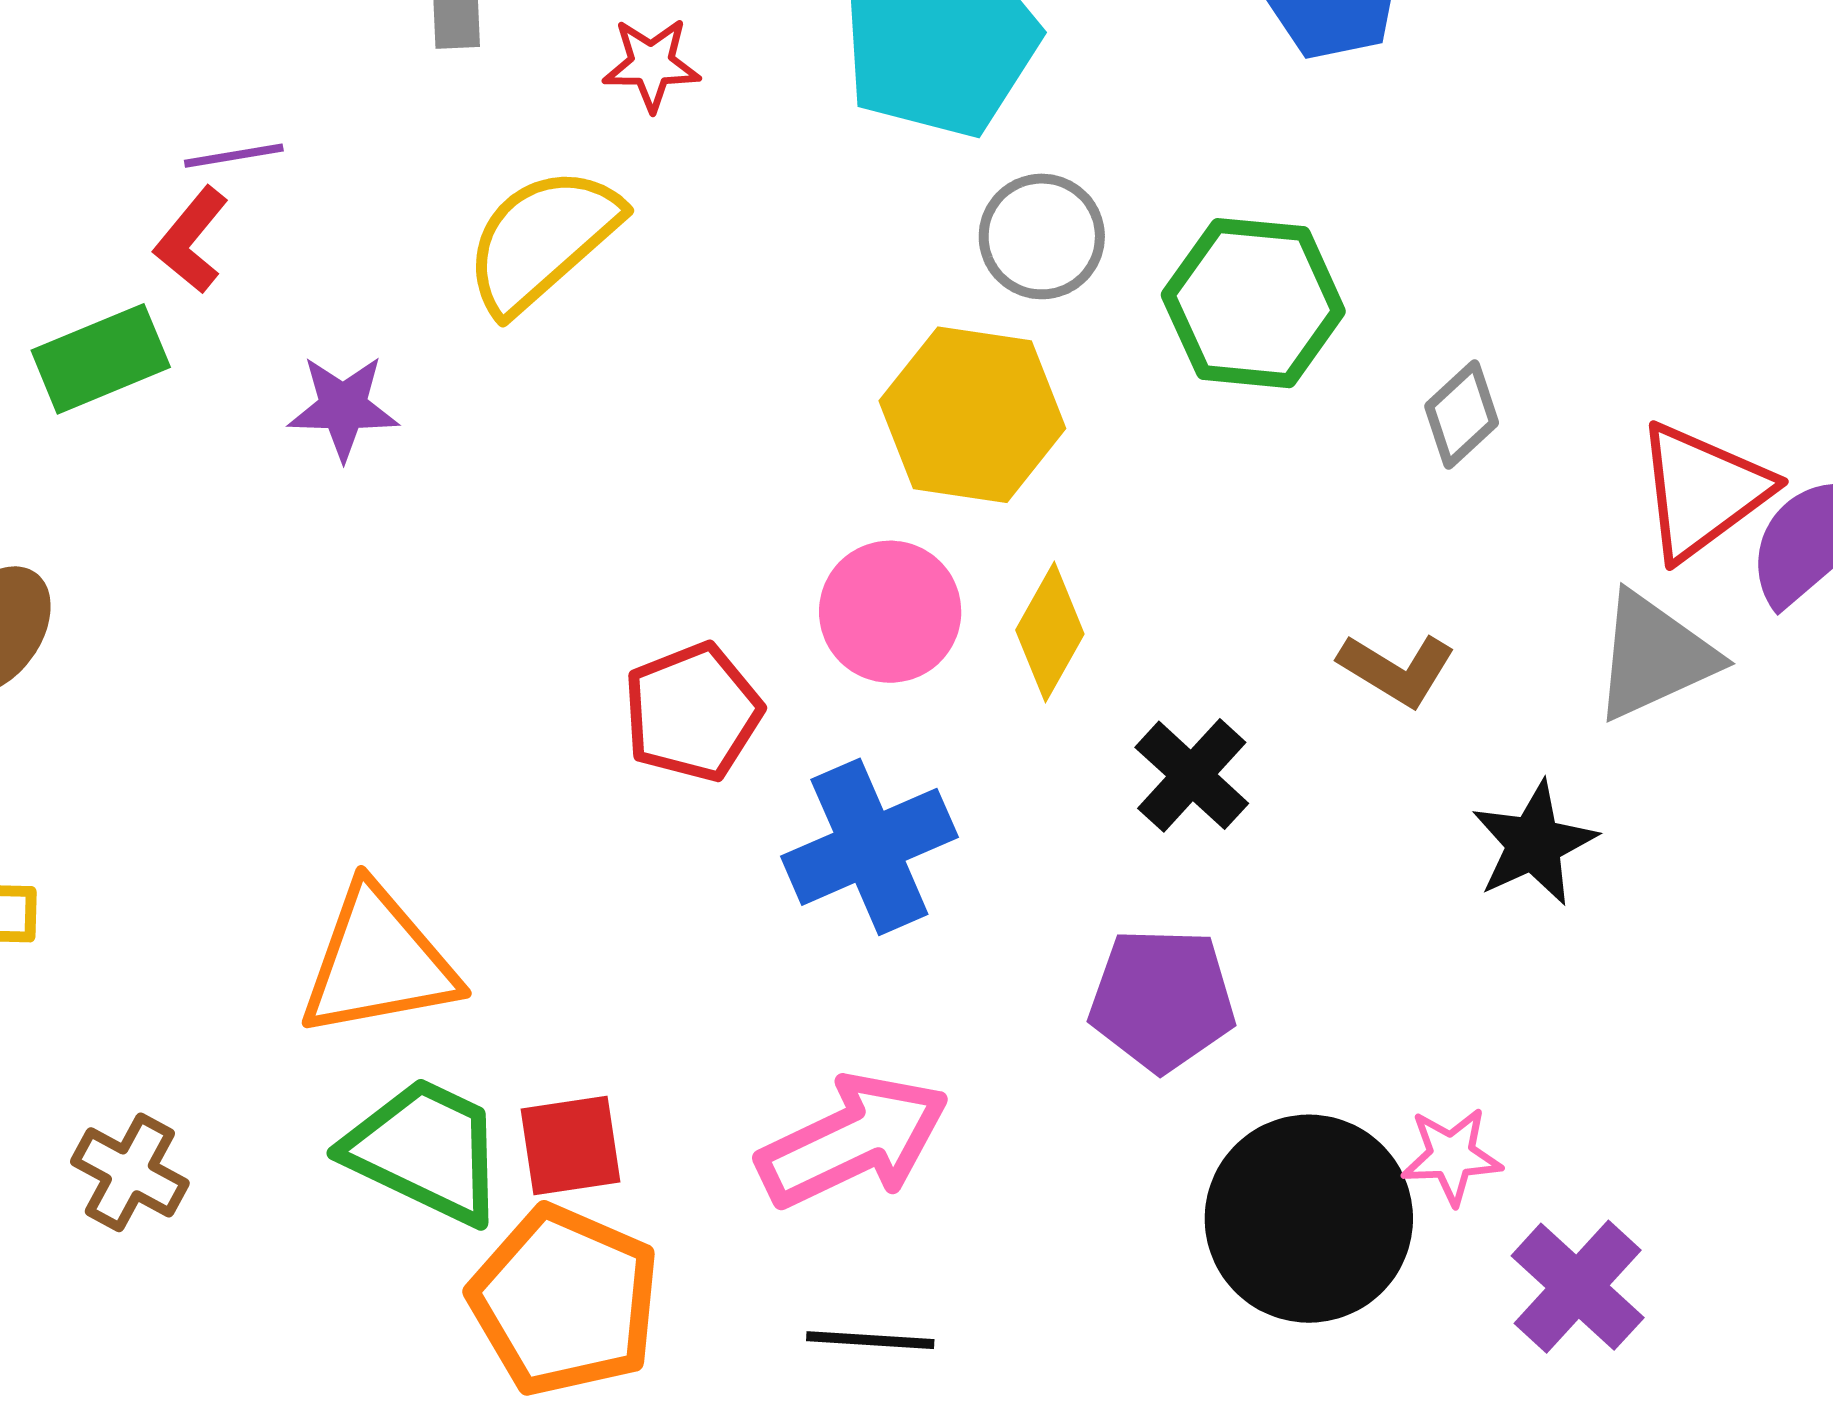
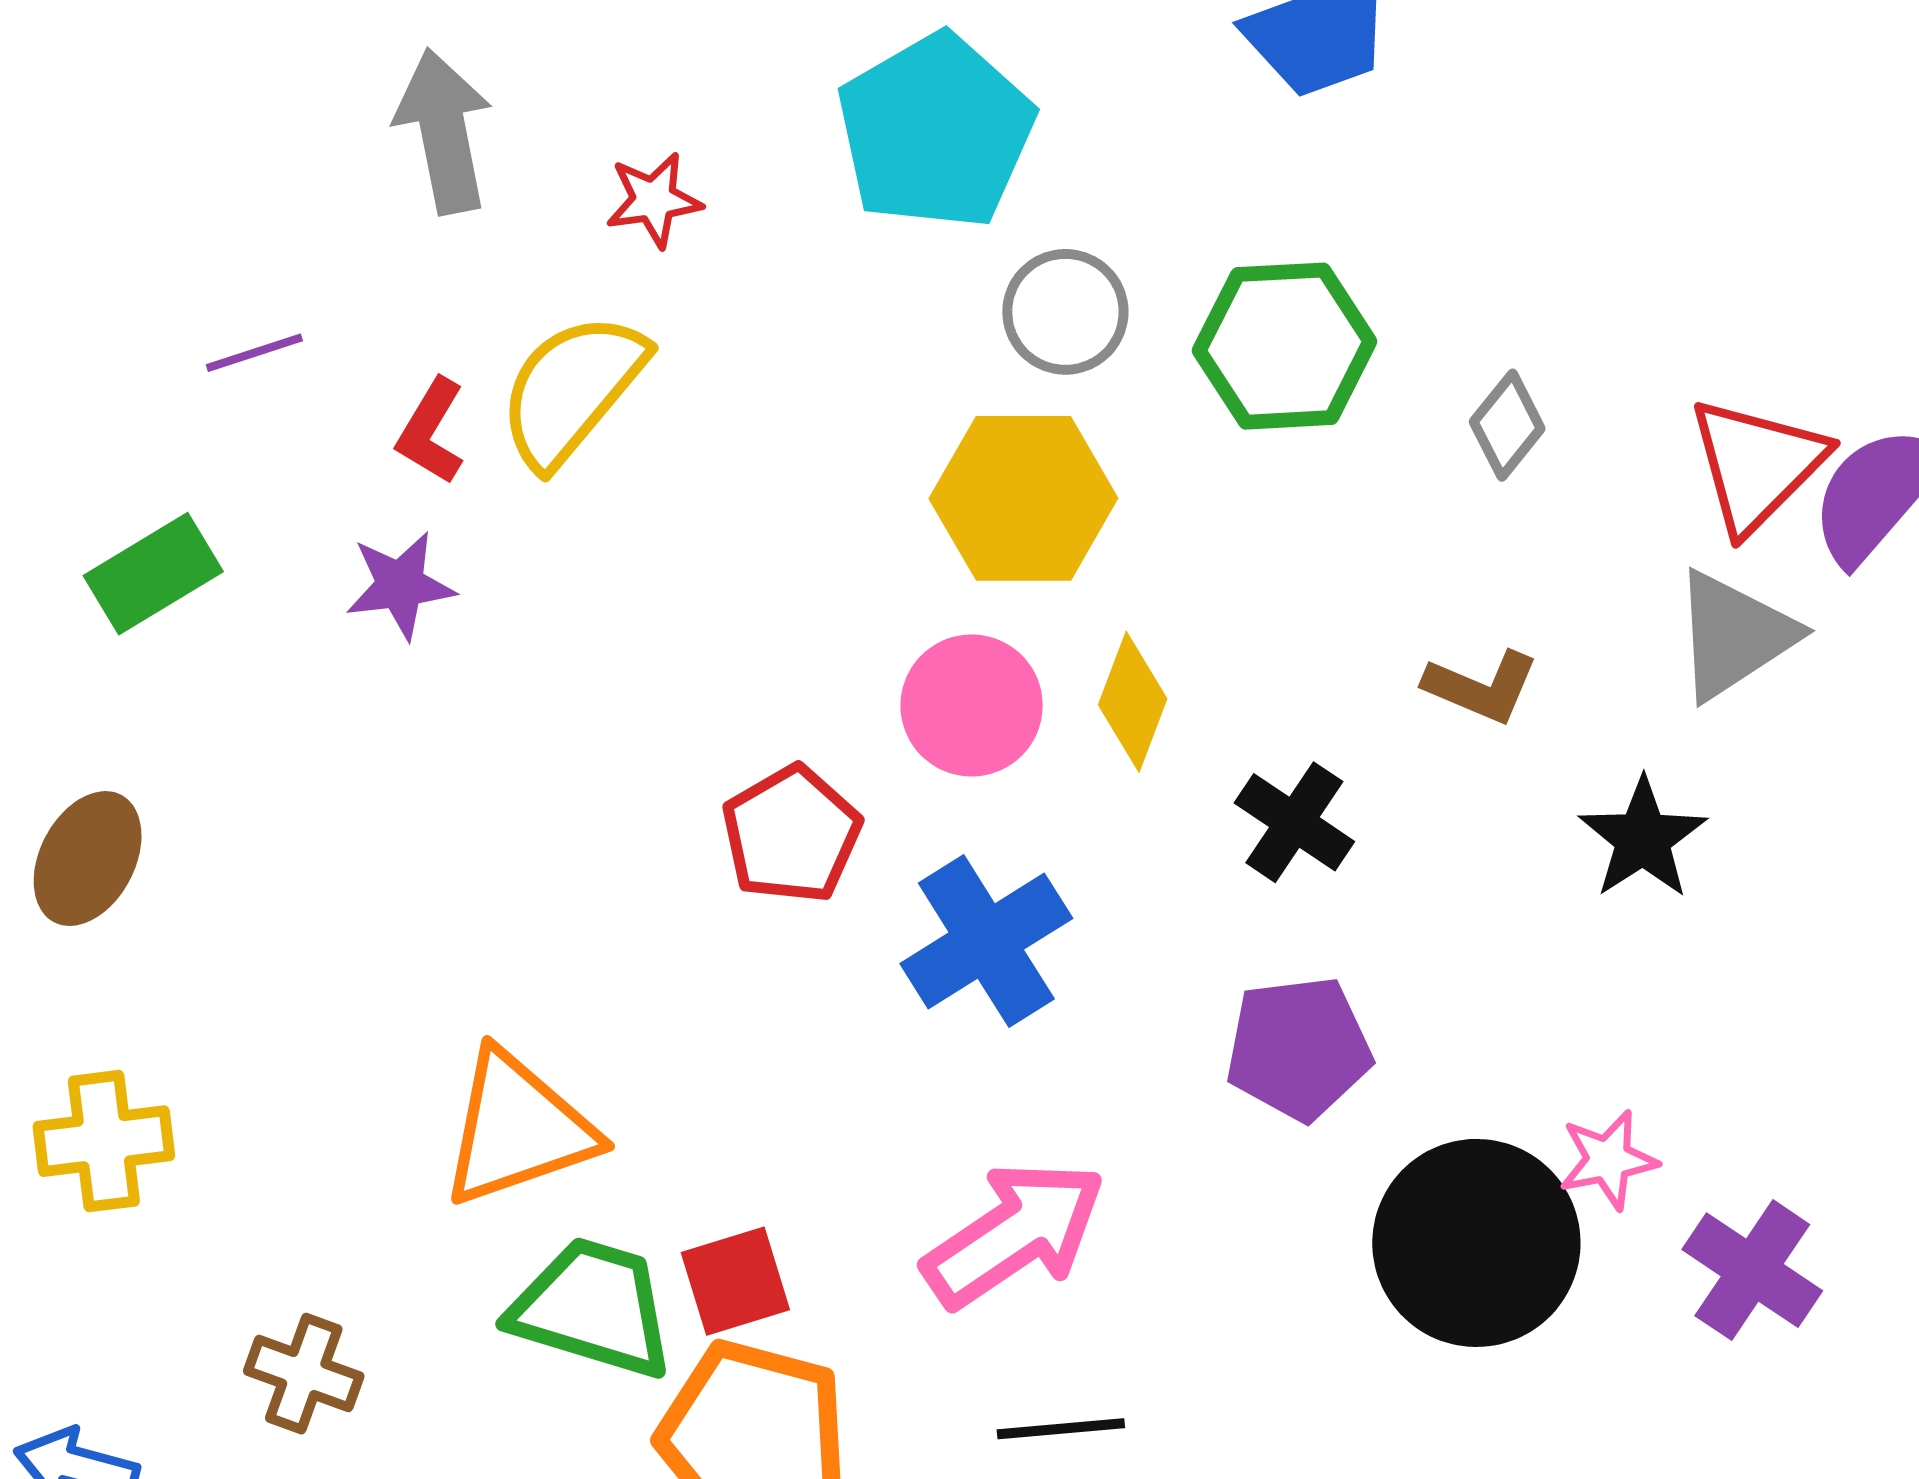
red L-shape: (192, 240) -> (431, 431), moved

